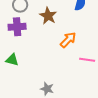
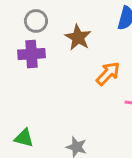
green triangle: (12, 60) -> (24, 138), moved

